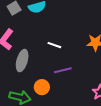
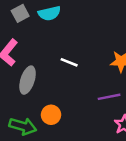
purple line: (63, 70) -> (109, 97), moved

